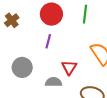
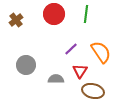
purple line: (48, 41) -> (71, 49), moved, turned 32
red triangle: (69, 67) -> (80, 71), moved

